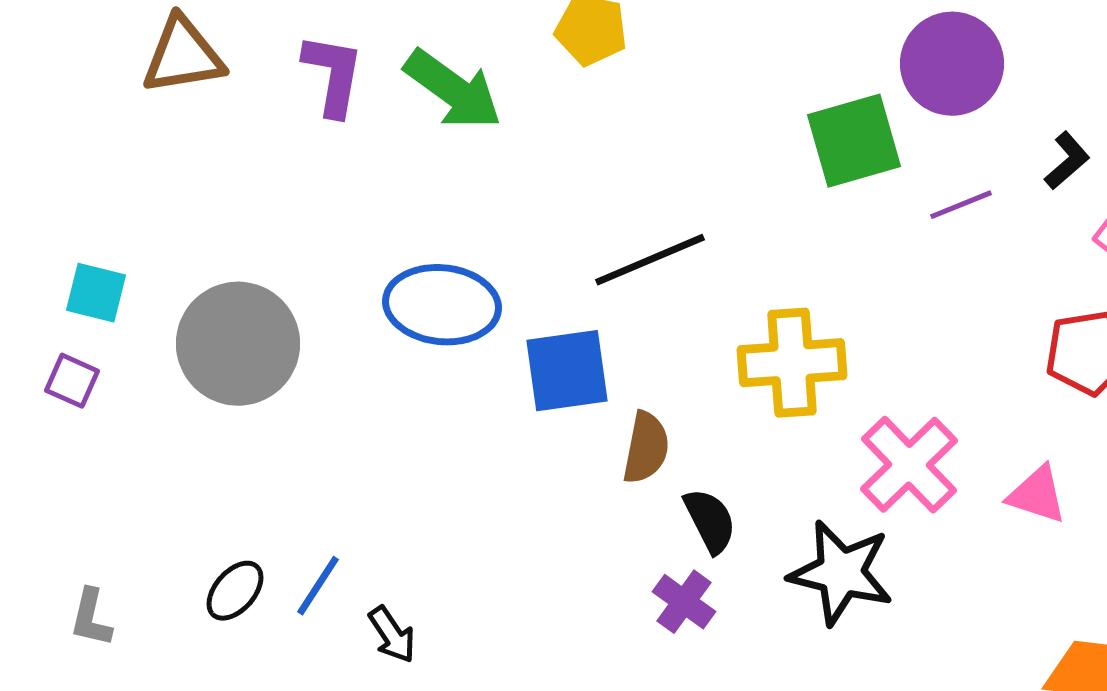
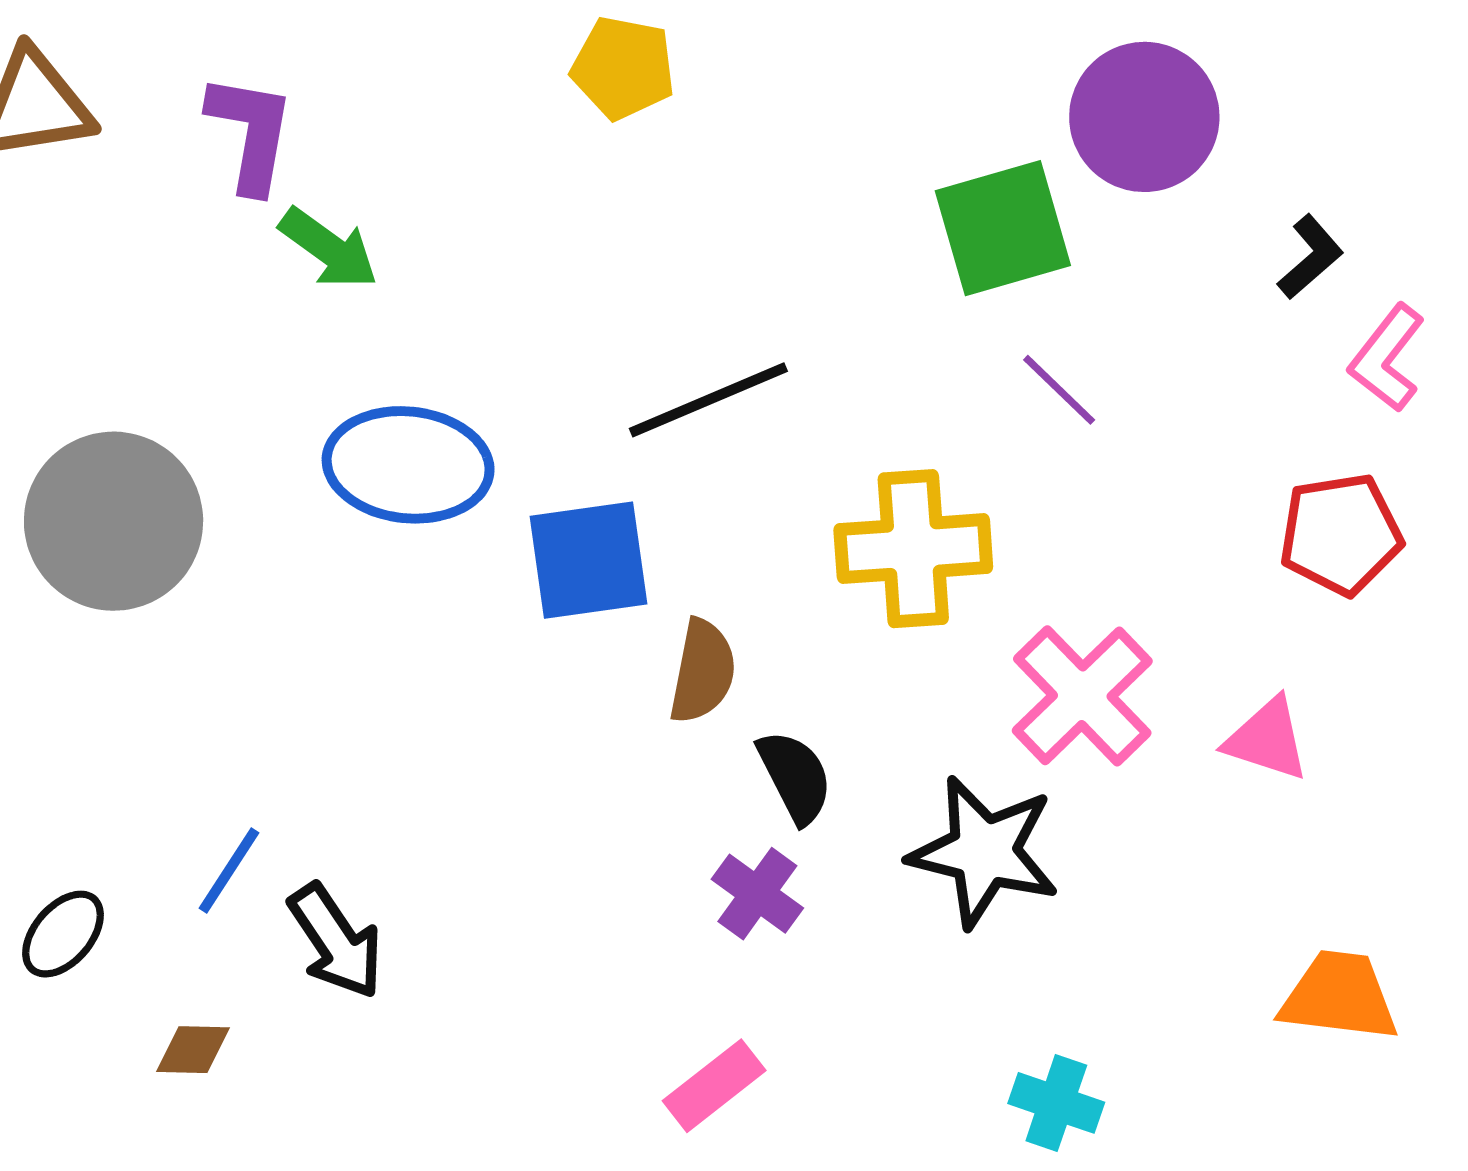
green arrow: (453, 90) -> (329, 248), moved, size x0.7
purple line: (961, 205) -> (1059, 390), moved, turned 66
black ellipse: (235, 591) -> (63, 934), moved
black arrow: (392, 635) -> (336, 941), size x1.4

